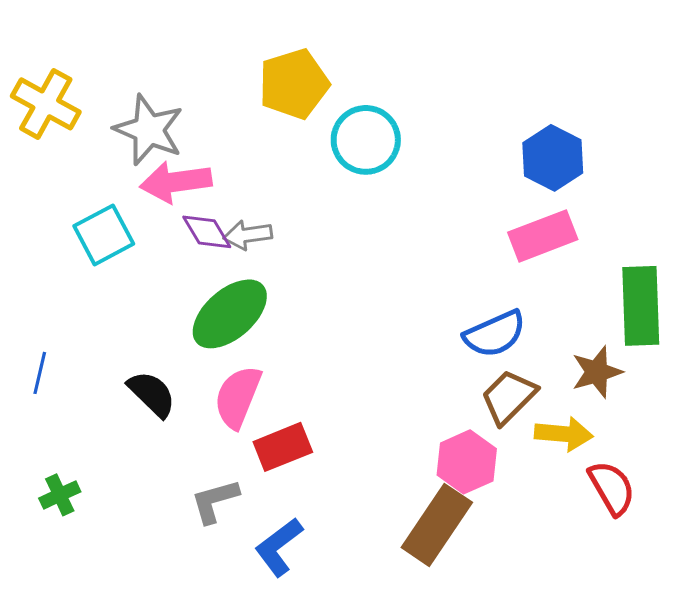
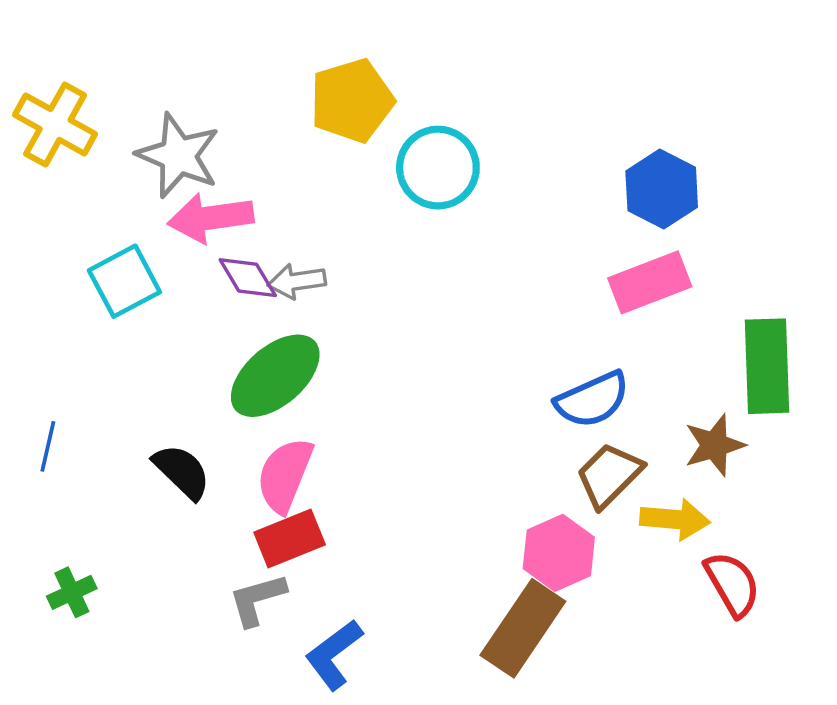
red rectangle: (283, 447) -> (290, 538), moved

